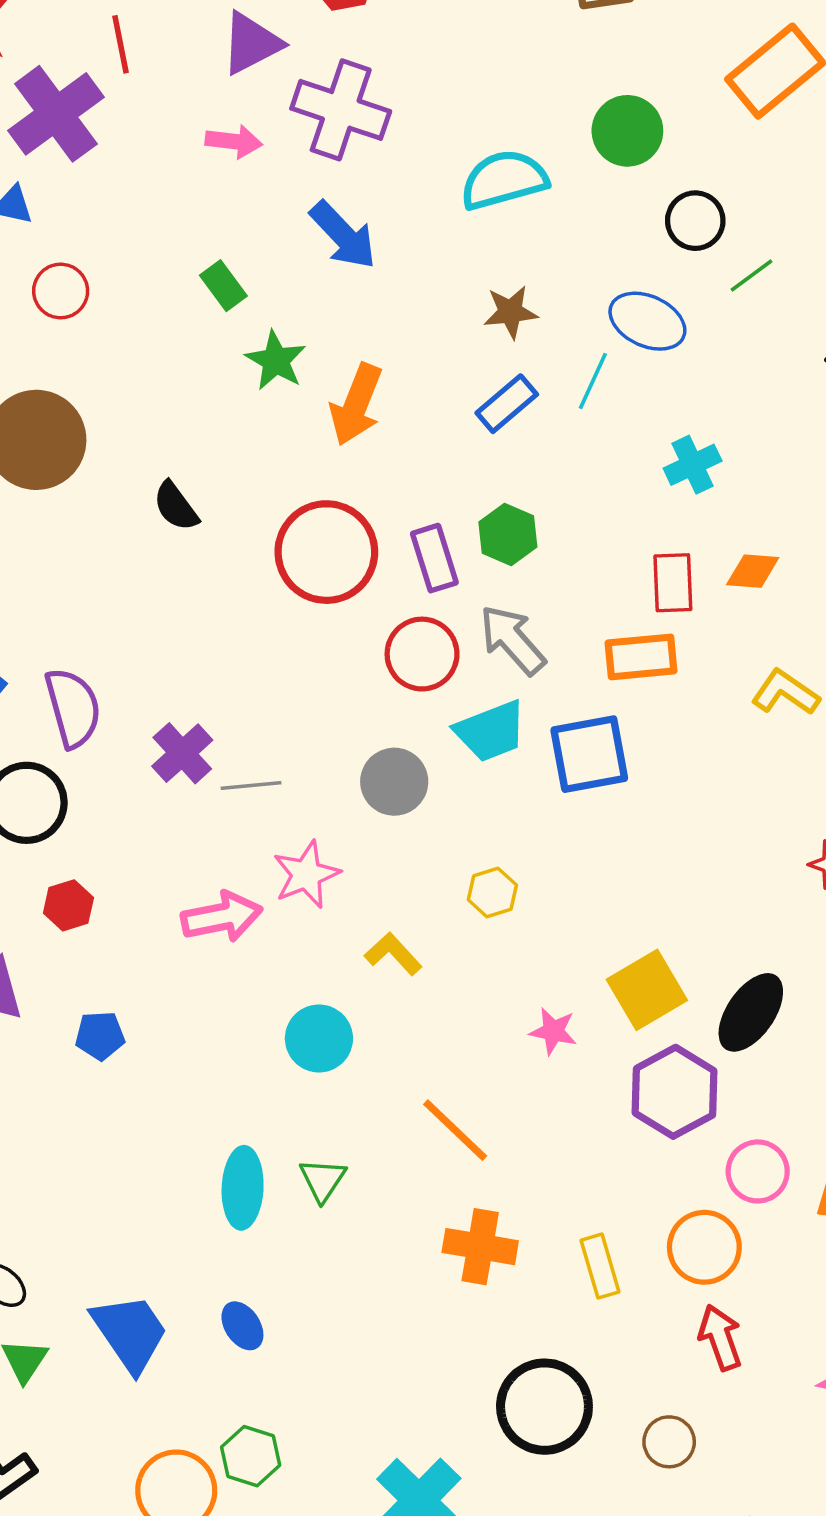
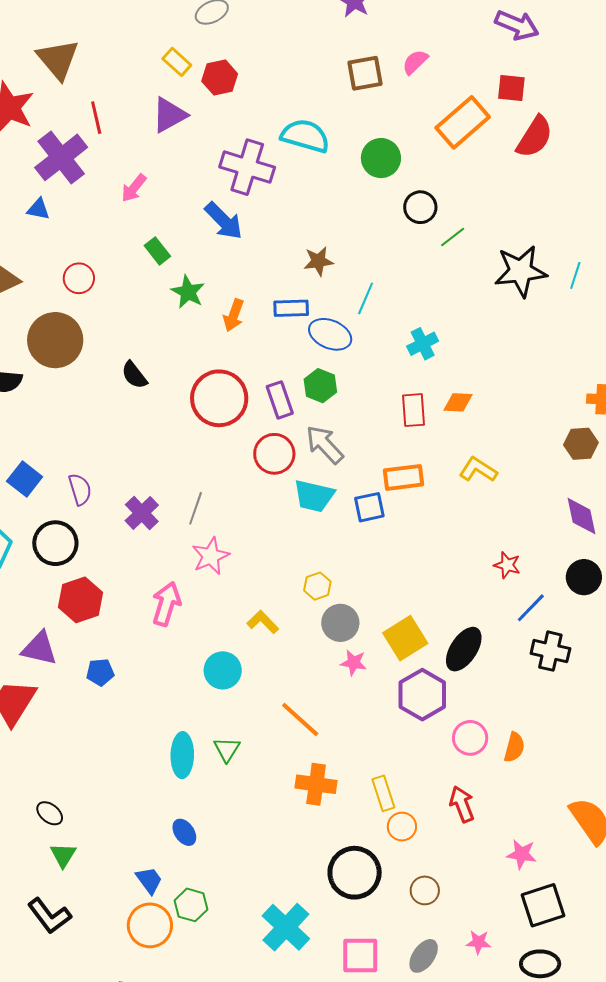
purple cross: (341, 110) -> (247, 167), moved
pink arrow: (234, 141) -> (134, 188), moved, turned 124
cyan semicircle: (504, 180) -> (305, 136), moved, turned 33
red circle: (61, 291) -> (79, 278), moved
blue ellipse: (647, 321) -> (330, 334), moved
blue rectangle: (507, 404) -> (291, 308), moved, turned 40
orange arrow: (356, 405) -> (234, 315), size x0.7
orange rectangle: (641, 657) -> (403, 477), moved
purple semicircle: (73, 708) -> (80, 489), size x0.7
cyan trapezoid: (491, 731) -> (314, 496), turned 36
blue square: (589, 754) -> (369, 507), size x0.7
gray circle: (394, 782) -> (340, 623), moved
gray line: (251, 786) -> (196, 508), moved, turned -64
pink star: (306, 874) -> (211, 556), moved
red hexagon: (68, 905) -> (81, 600), size x1.6
pink arrow: (222, 917) -> (166, 604), turned -60
orange circle: (704, 1247) -> (402, 827), moved, size x0.7
blue trapezoid: (130, 1333) -> (149, 880), moved, size x0.6
red arrow: (720, 1337) -> (462, 804), moved

